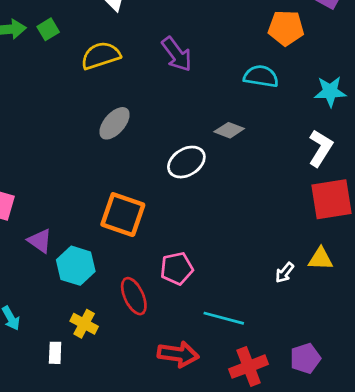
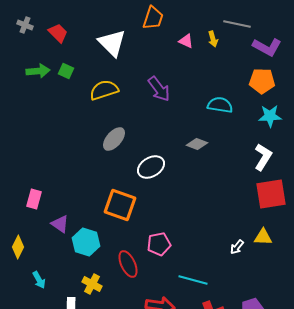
orange pentagon: (286, 28) -> (262, 81), moved
green square: (48, 29) -> (66, 71), turned -35
white ellipse: (186, 162) -> (151, 167), moved

